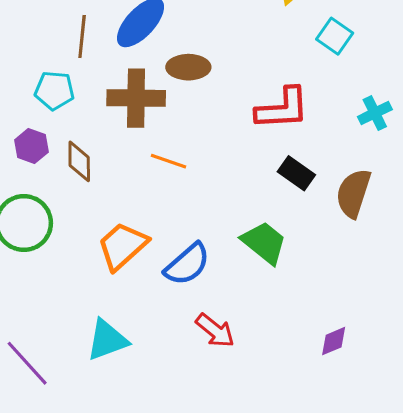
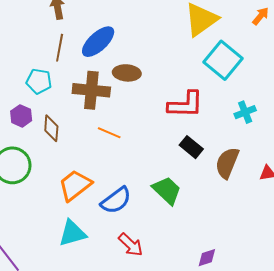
cyan square: (335, 36) -> (223, 60), size x1.6
cyan triangle: (107, 340) -> (72, 233), moved

